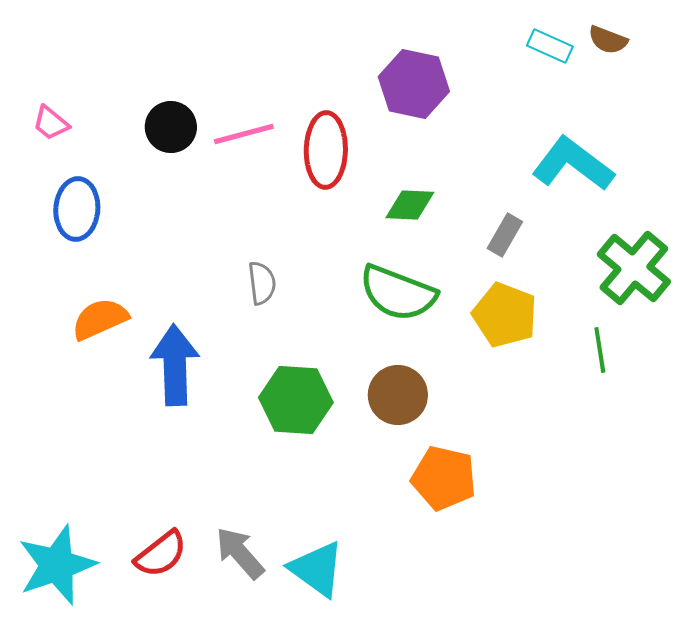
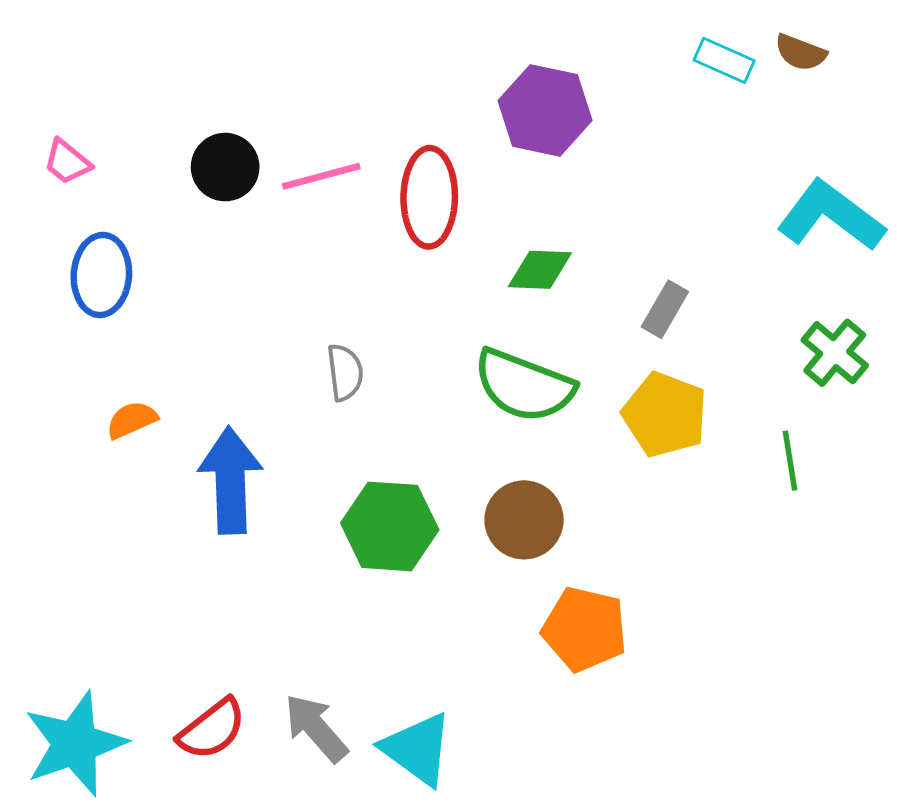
cyan L-shape: (573, 164) -> (831, 216), moved
green cross: (634, 268) -> (835, 353), size x0.7
orange semicircle: (100, 319) -> (132, 420), size x0.7

